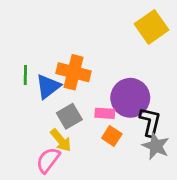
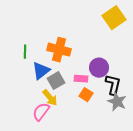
blue triangle: (48, 86) -> (41, 71), moved
purple circle: (130, 98) -> (99, 68), size x0.7

